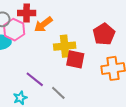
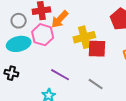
pink hexagon: (14, 30) -> (43, 35), moved
gray line: (58, 93) -> (96, 84), moved

